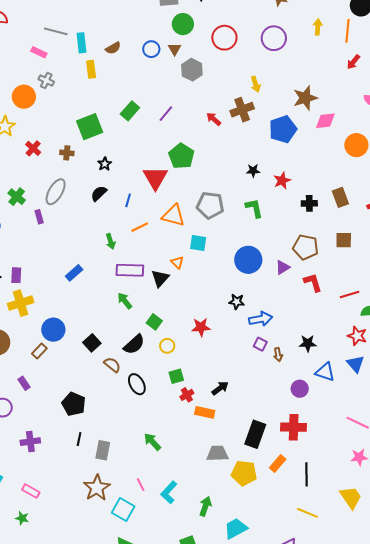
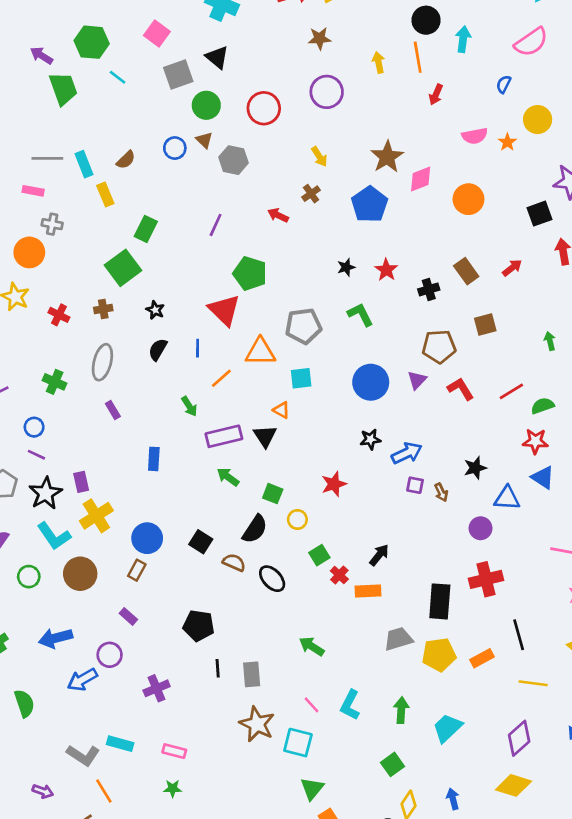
brown cross: (242, 110) -> (311, 194), size x0.6
green rectangle: (130, 111) -> (146, 229), moved
purple rectangle: (39, 217) -> (113, 410), moved
blue rectangle: (74, 273) -> (154, 459), turned -30
orange rectangle: (278, 463) -> (482, 658), moved, turned 36

